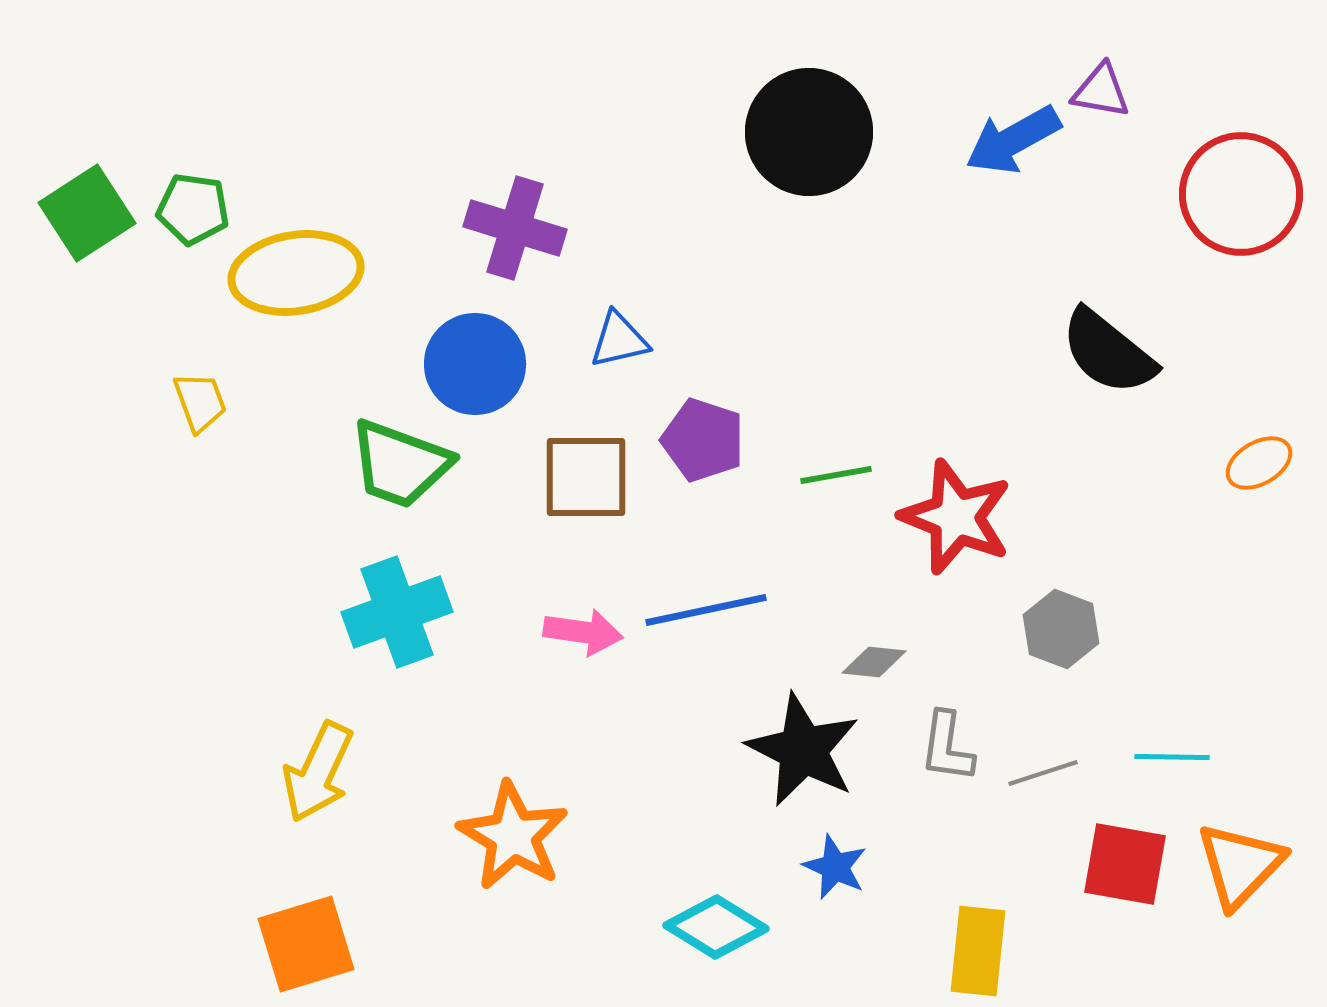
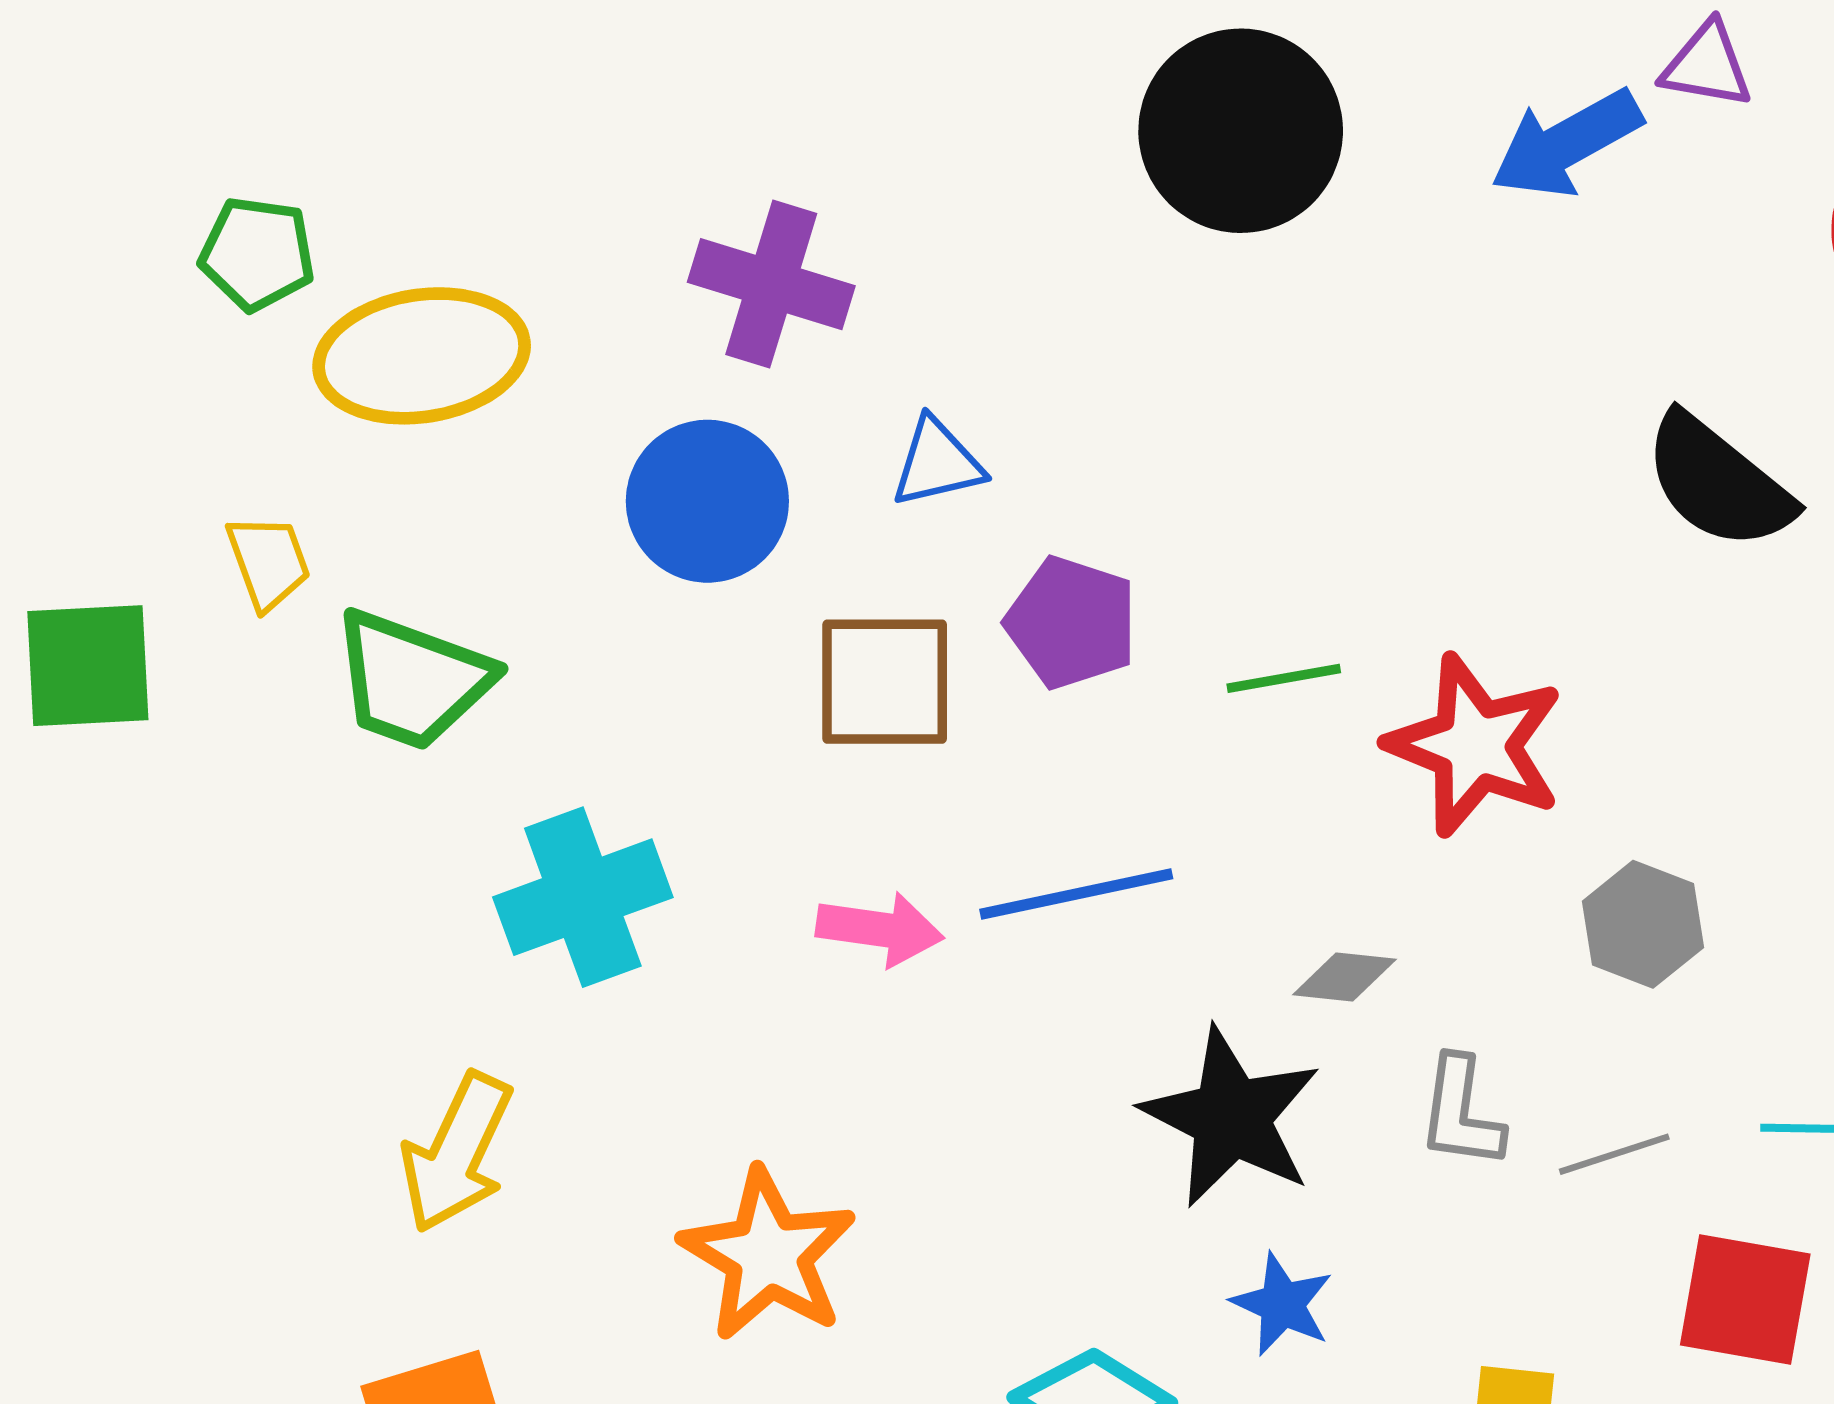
green square: (87, 213) -> (88, 666), moved, turned 30
green trapezoid: (400, 464) -> (412, 680), moved

